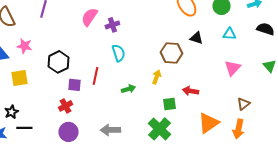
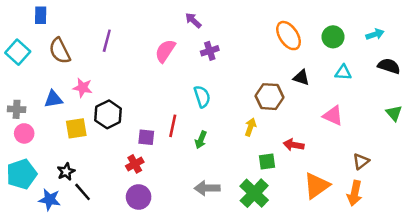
purple cross: (112, 25) -> (210, 51), moved
black hexagon: (58, 62) -> (108, 114), moved
pink triangle: (232, 68) -> (333, 116), moved, turned -48
green arrow: (128, 89) -> (201, 140), moved, turned 128
black line: (24, 128) -> (83, 192), turned 49
gray arrow: (110, 130) -> (207, 188), moved

